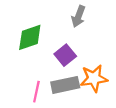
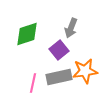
gray arrow: (78, 16) -> (71, 28), moved

